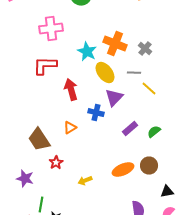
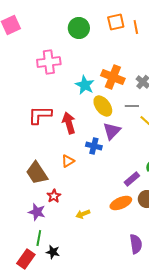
red L-shape: (45, 66) -> (40, 115), moved
purple rectangle: (130, 129) -> (132, 179), moved
purple star: (25, 179) -> (37, 212), moved

